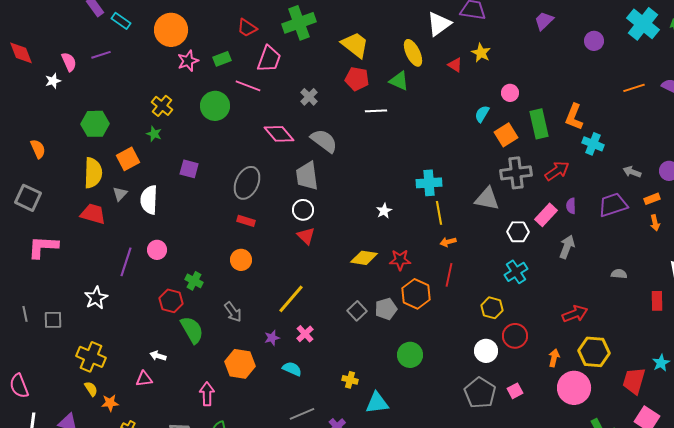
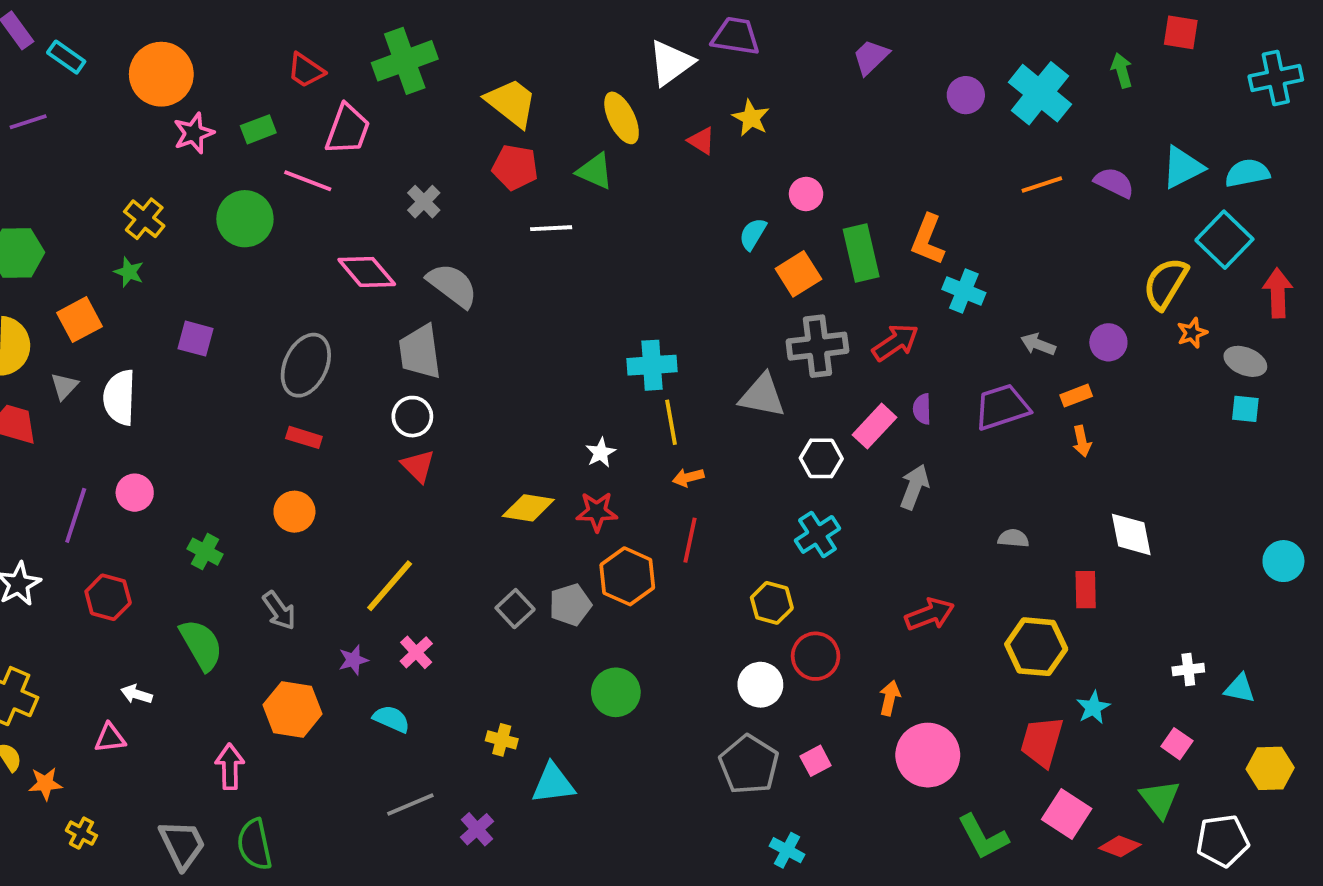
cyan cross: (643, 24) -> (1040, 93), moved
white star: (384, 211) -> (601, 453), moved
red hexagon: (171, 301) -> (108, 597), moved
yellow hexagon: (594, 352) -> (1036, 647), moved

